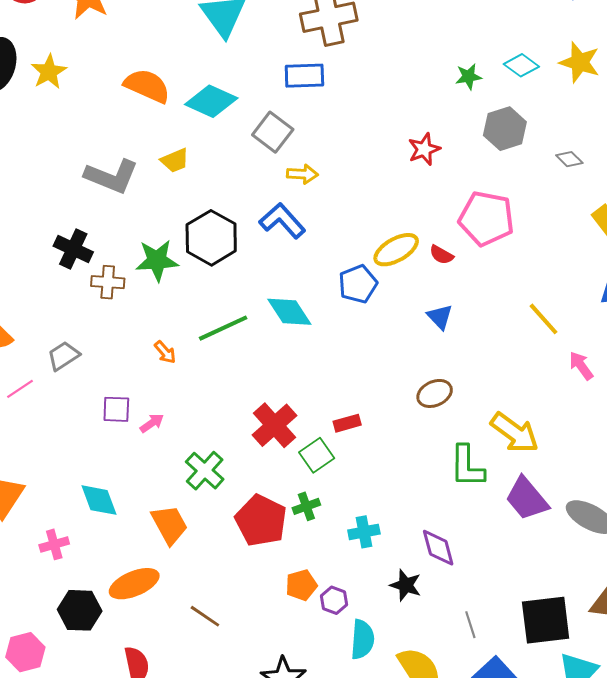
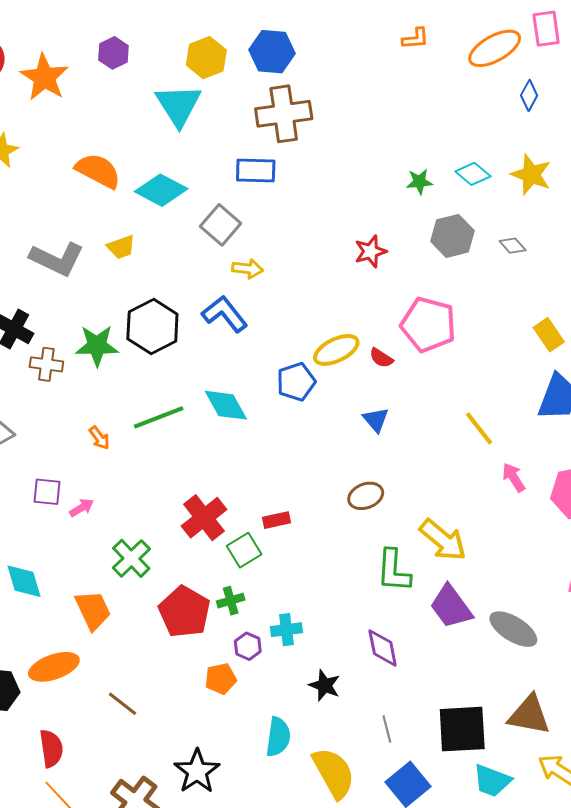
gray diamond: (569, 159) -> (513, 246), moved
purple diamond: (438, 548) -> (383, 648), moved
purple hexagon: (334, 600) -> (248, 646), moved

